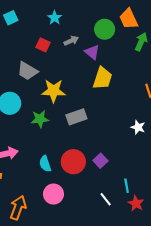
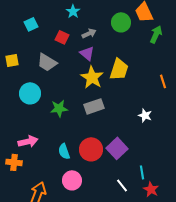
cyan square: (11, 18) -> (31, 24), moved
purple triangle: (92, 52) -> (87, 53), moved
yellow star: (53, 91) -> (92, 77), moved, turned 30
white star: (138, 127) -> (145, 115), moved
purple square: (100, 161) -> (117, 148), size x1.5

